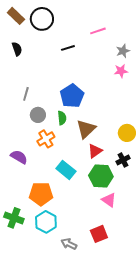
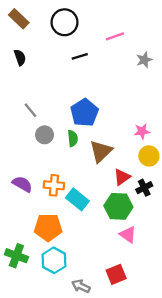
black circle: (42, 19) -> (65, 22), moved
pink star: (121, 71) -> (142, 131), moved
gray line: (26, 94) -> (30, 110), turned -56
orange cross: (46, 139) -> (54, 185), moved, turned 36
red triangle: (95, 151) -> (122, 177), moved

